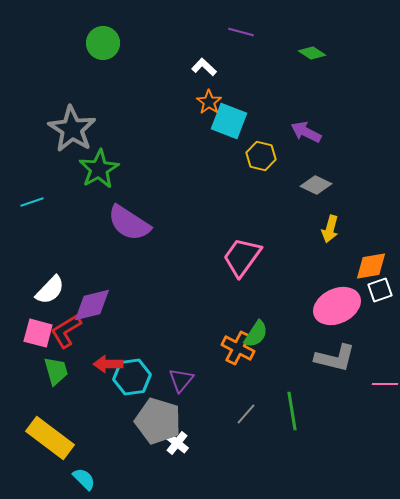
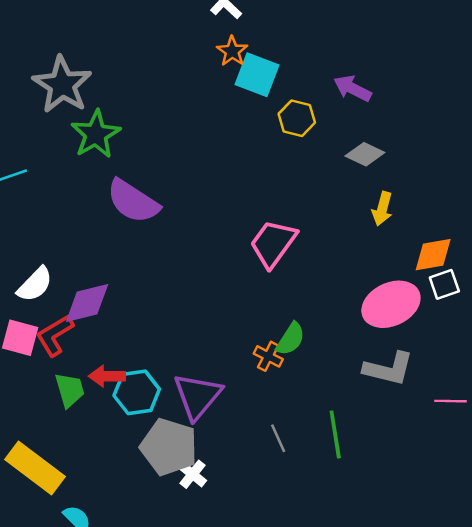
orange cross: (238, 348) -> (268, 356), size x0.7
green trapezoid: (56, 371) -> (70, 390), moved
purple triangle: (181, 380) -> (197, 396), size x1.6
gray line: (246, 414) -> (278, 438), turned -65

